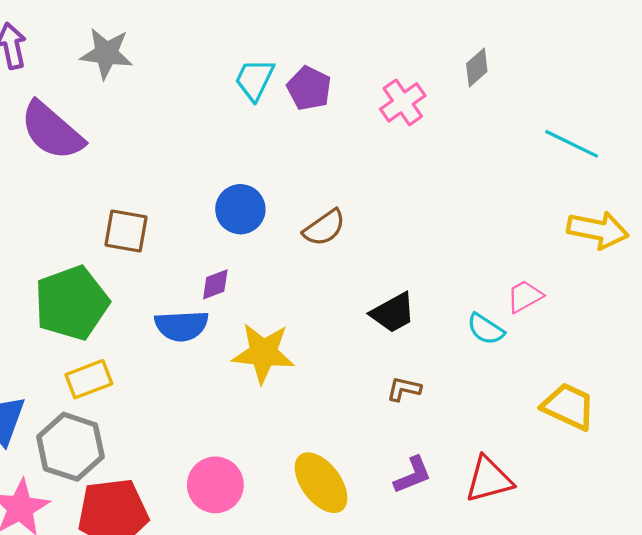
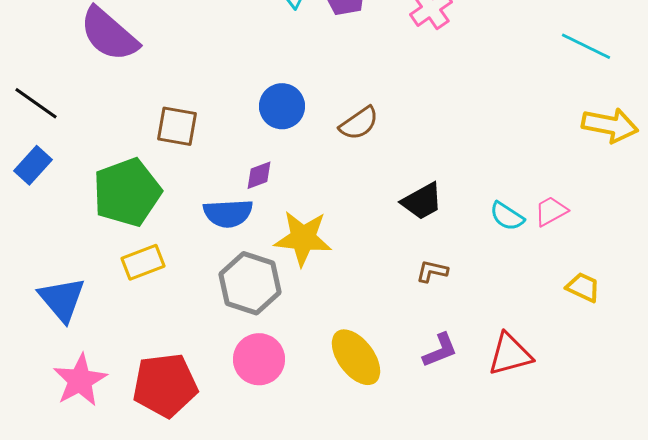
pink trapezoid: (525, 296) -> (551, 211), moved
yellow trapezoid: (568, 406) -> (583, 287), size x0.7
gray hexagon: (70, 447) -> (250, 283), moved

